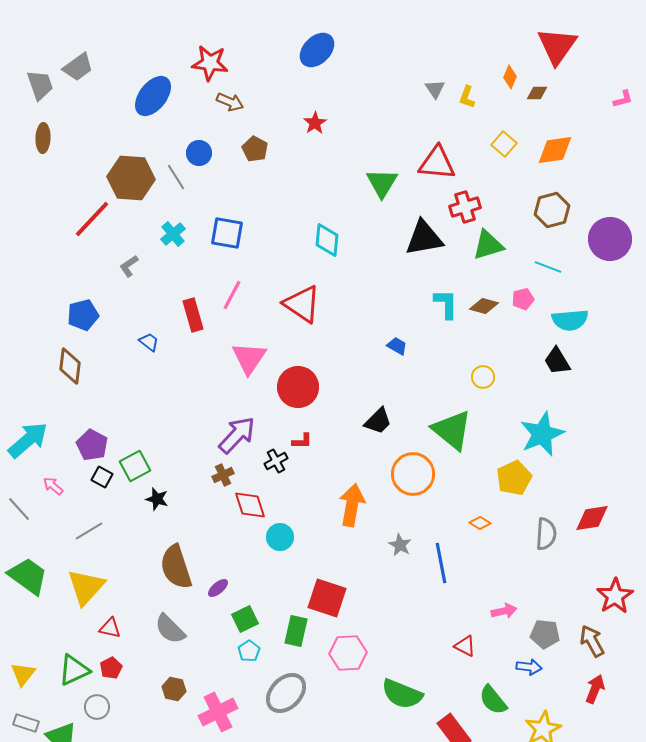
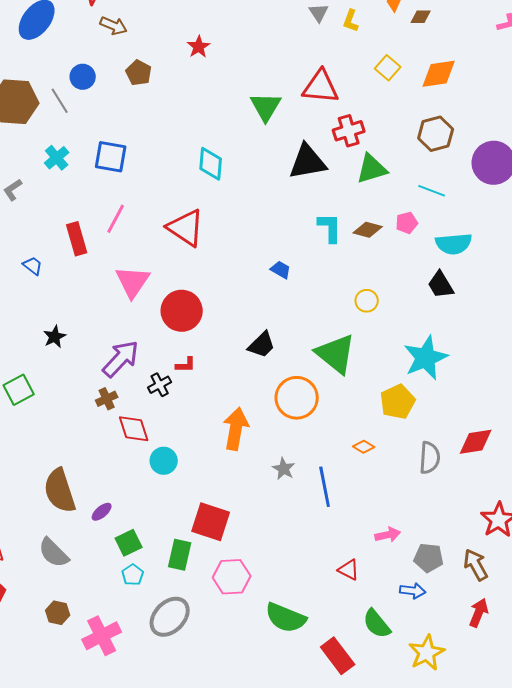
black star: (157, 499) -> (55, 337), moved, turned 30

